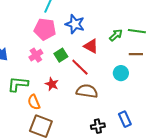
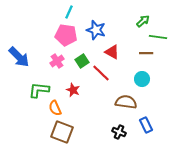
green arrow: (116, 35) -> (143, 21), moved
brown line: (136, 54) -> (146, 53), moved
brown semicircle: (87, 91) -> (126, 102), moved
black cross: (98, 126) -> (119, 132), turned 32

